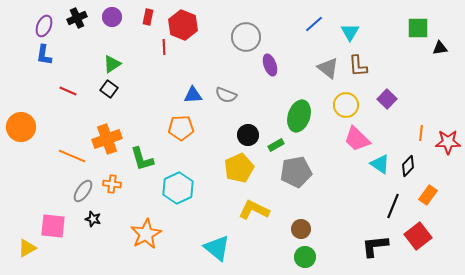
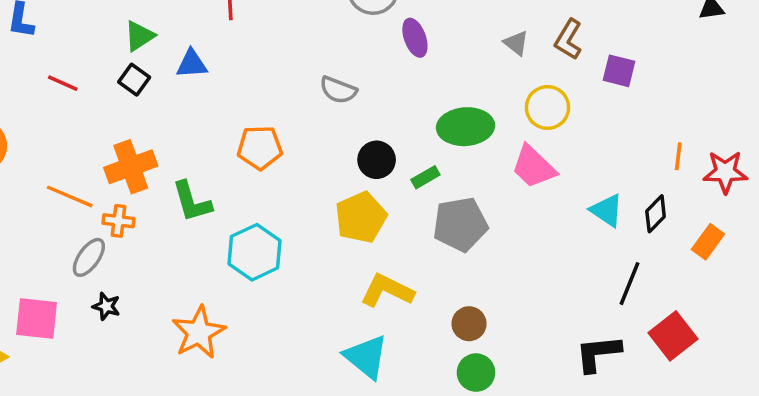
brown L-shape: (358, 66) -> (568, 39), turned 35
gray triangle: (328, 68) -> (516, 43), size x0.7
blue triangle: (193, 95) -> (192, 64), moved
purple square: (387, 99) -> (619, 71), moved, turned -30
green ellipse: (299, 116) -> (466, 127), turned 68
pink trapezoid: (357, 139) -> (534, 167), moved
orange cross: (112, 184) -> (119, 221), moved
orange rectangle: (428, 195) -> (708, 242), moved
cyan triangle: (217, 248) -> (366, 357), moved

